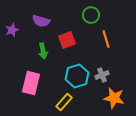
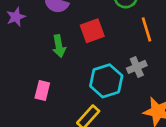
gray cross: (102, 75) -> (137, 67), moved
pink rectangle: (31, 83) -> (42, 91), size x0.6

